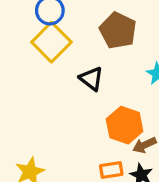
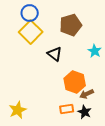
brown pentagon: (118, 30) -> (71, 25), turned 30

